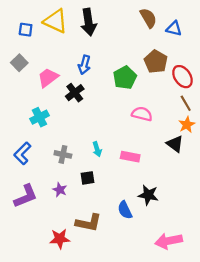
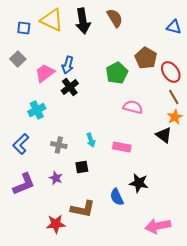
brown semicircle: (148, 18) -> (115, 18), moved
blue triangle: (174, 29) -> (174, 27), moved
blue arrow: (84, 65) -> (68, 65), moved

